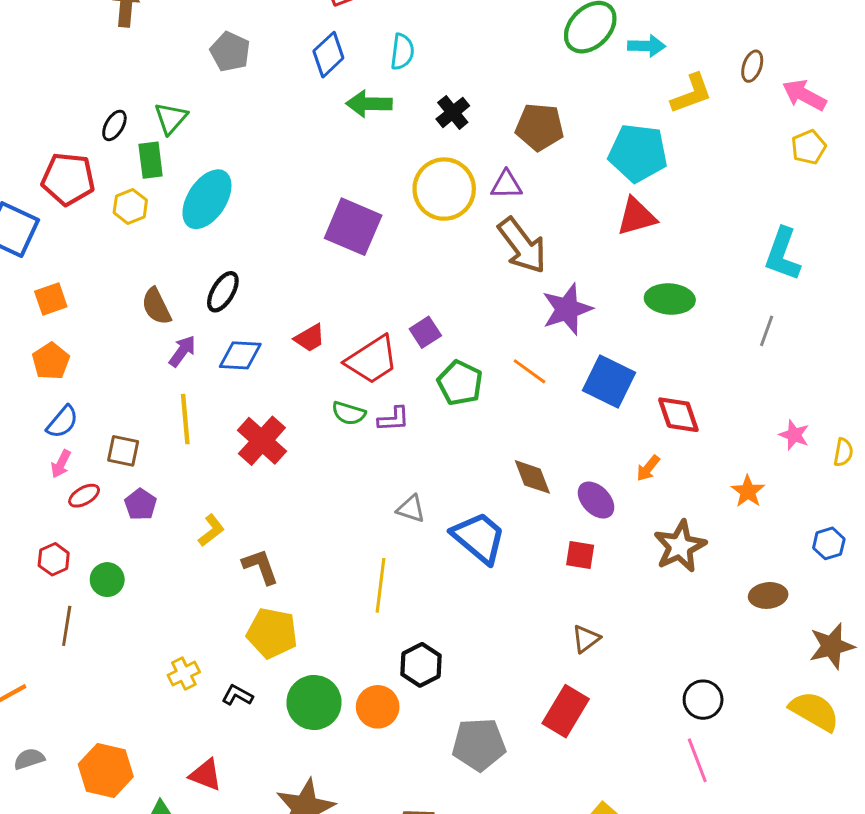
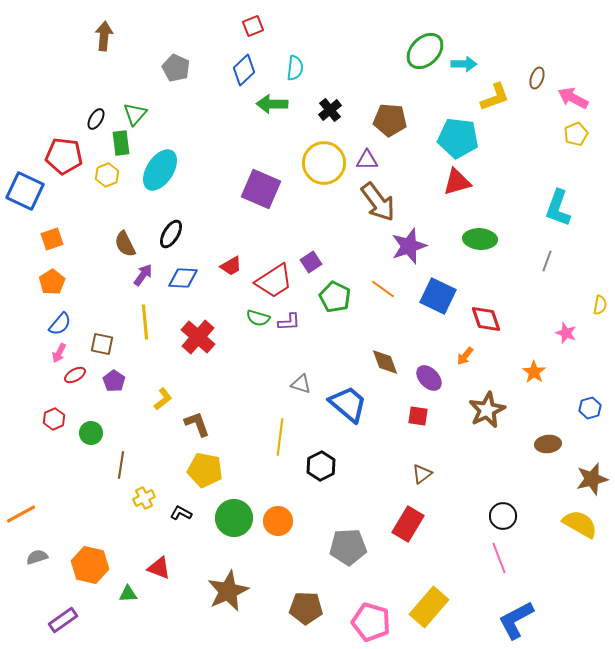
yellow semicircle: (843, 452) -> (600, 305), moved
brown line: (67, 626) -> (121, 465), moved
black hexagon: (421, 665) -> (321, 466), moved

